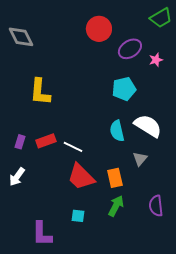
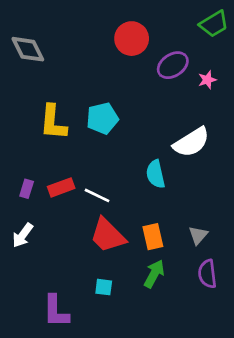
cyan pentagon: (124, 89) -> (102, 118), moved
white semicircle: (148, 126) -> (191, 142), moved, turned 116
gray triangle: (140, 159) -> (198, 235), moved

